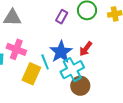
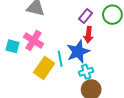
red arrow: (86, 49) -> (88, 35), moved, turned -42
cyan cross: (72, 70) -> (86, 72), size x0.6

